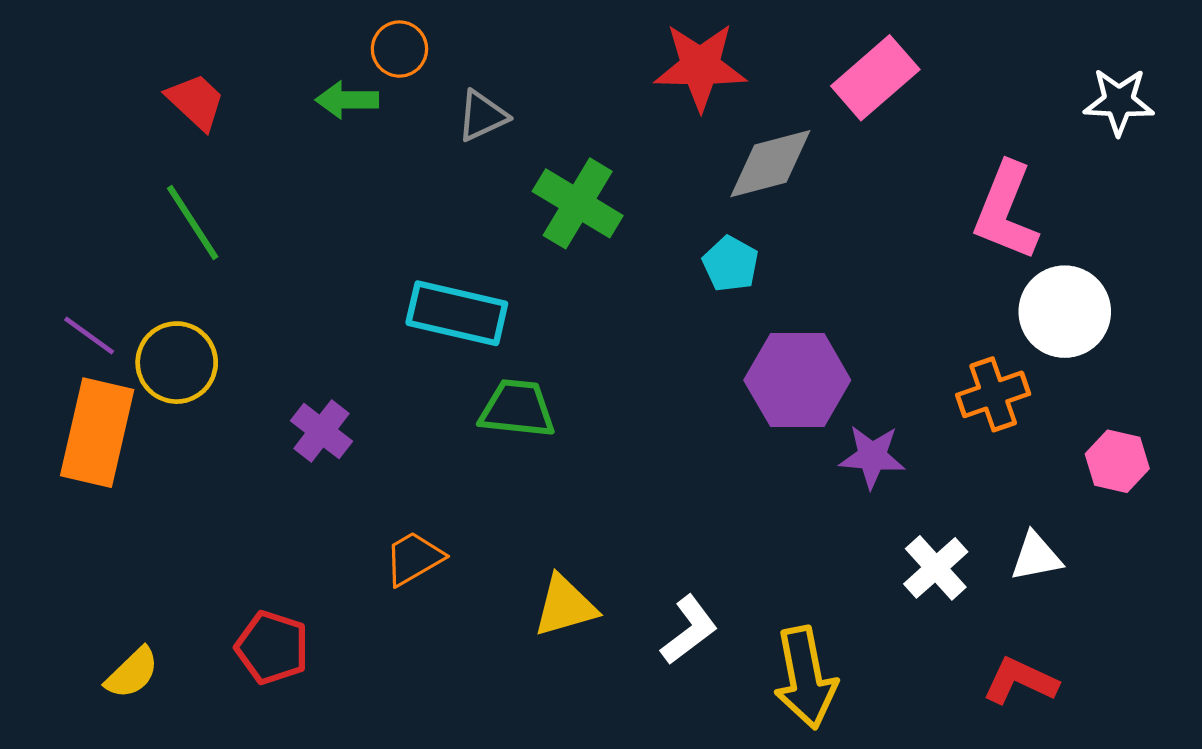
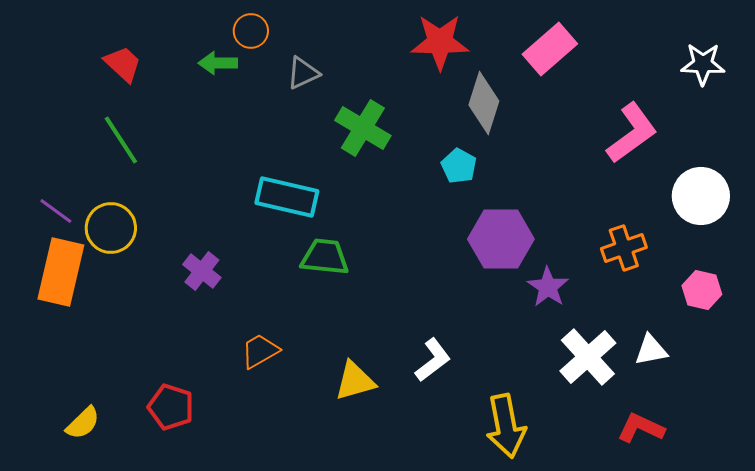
gray diamond: (770, 164) -> (484, 103), turned -58
pink L-shape: (1006, 211) -> (632, 133), turned -148
white circle: (1065, 312) -> (701, 196), moved
purple star: (872, 456) -> (548, 287), turned 30
white cross: (936, 568) -> (588, 357), size x1.4
white L-shape: (689, 630) -> (433, 360), moved

